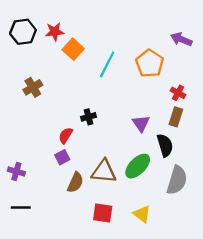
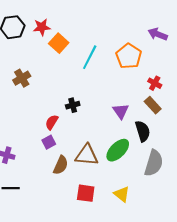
brown rectangle: (176, 117) -> (153, 105), turned -60

